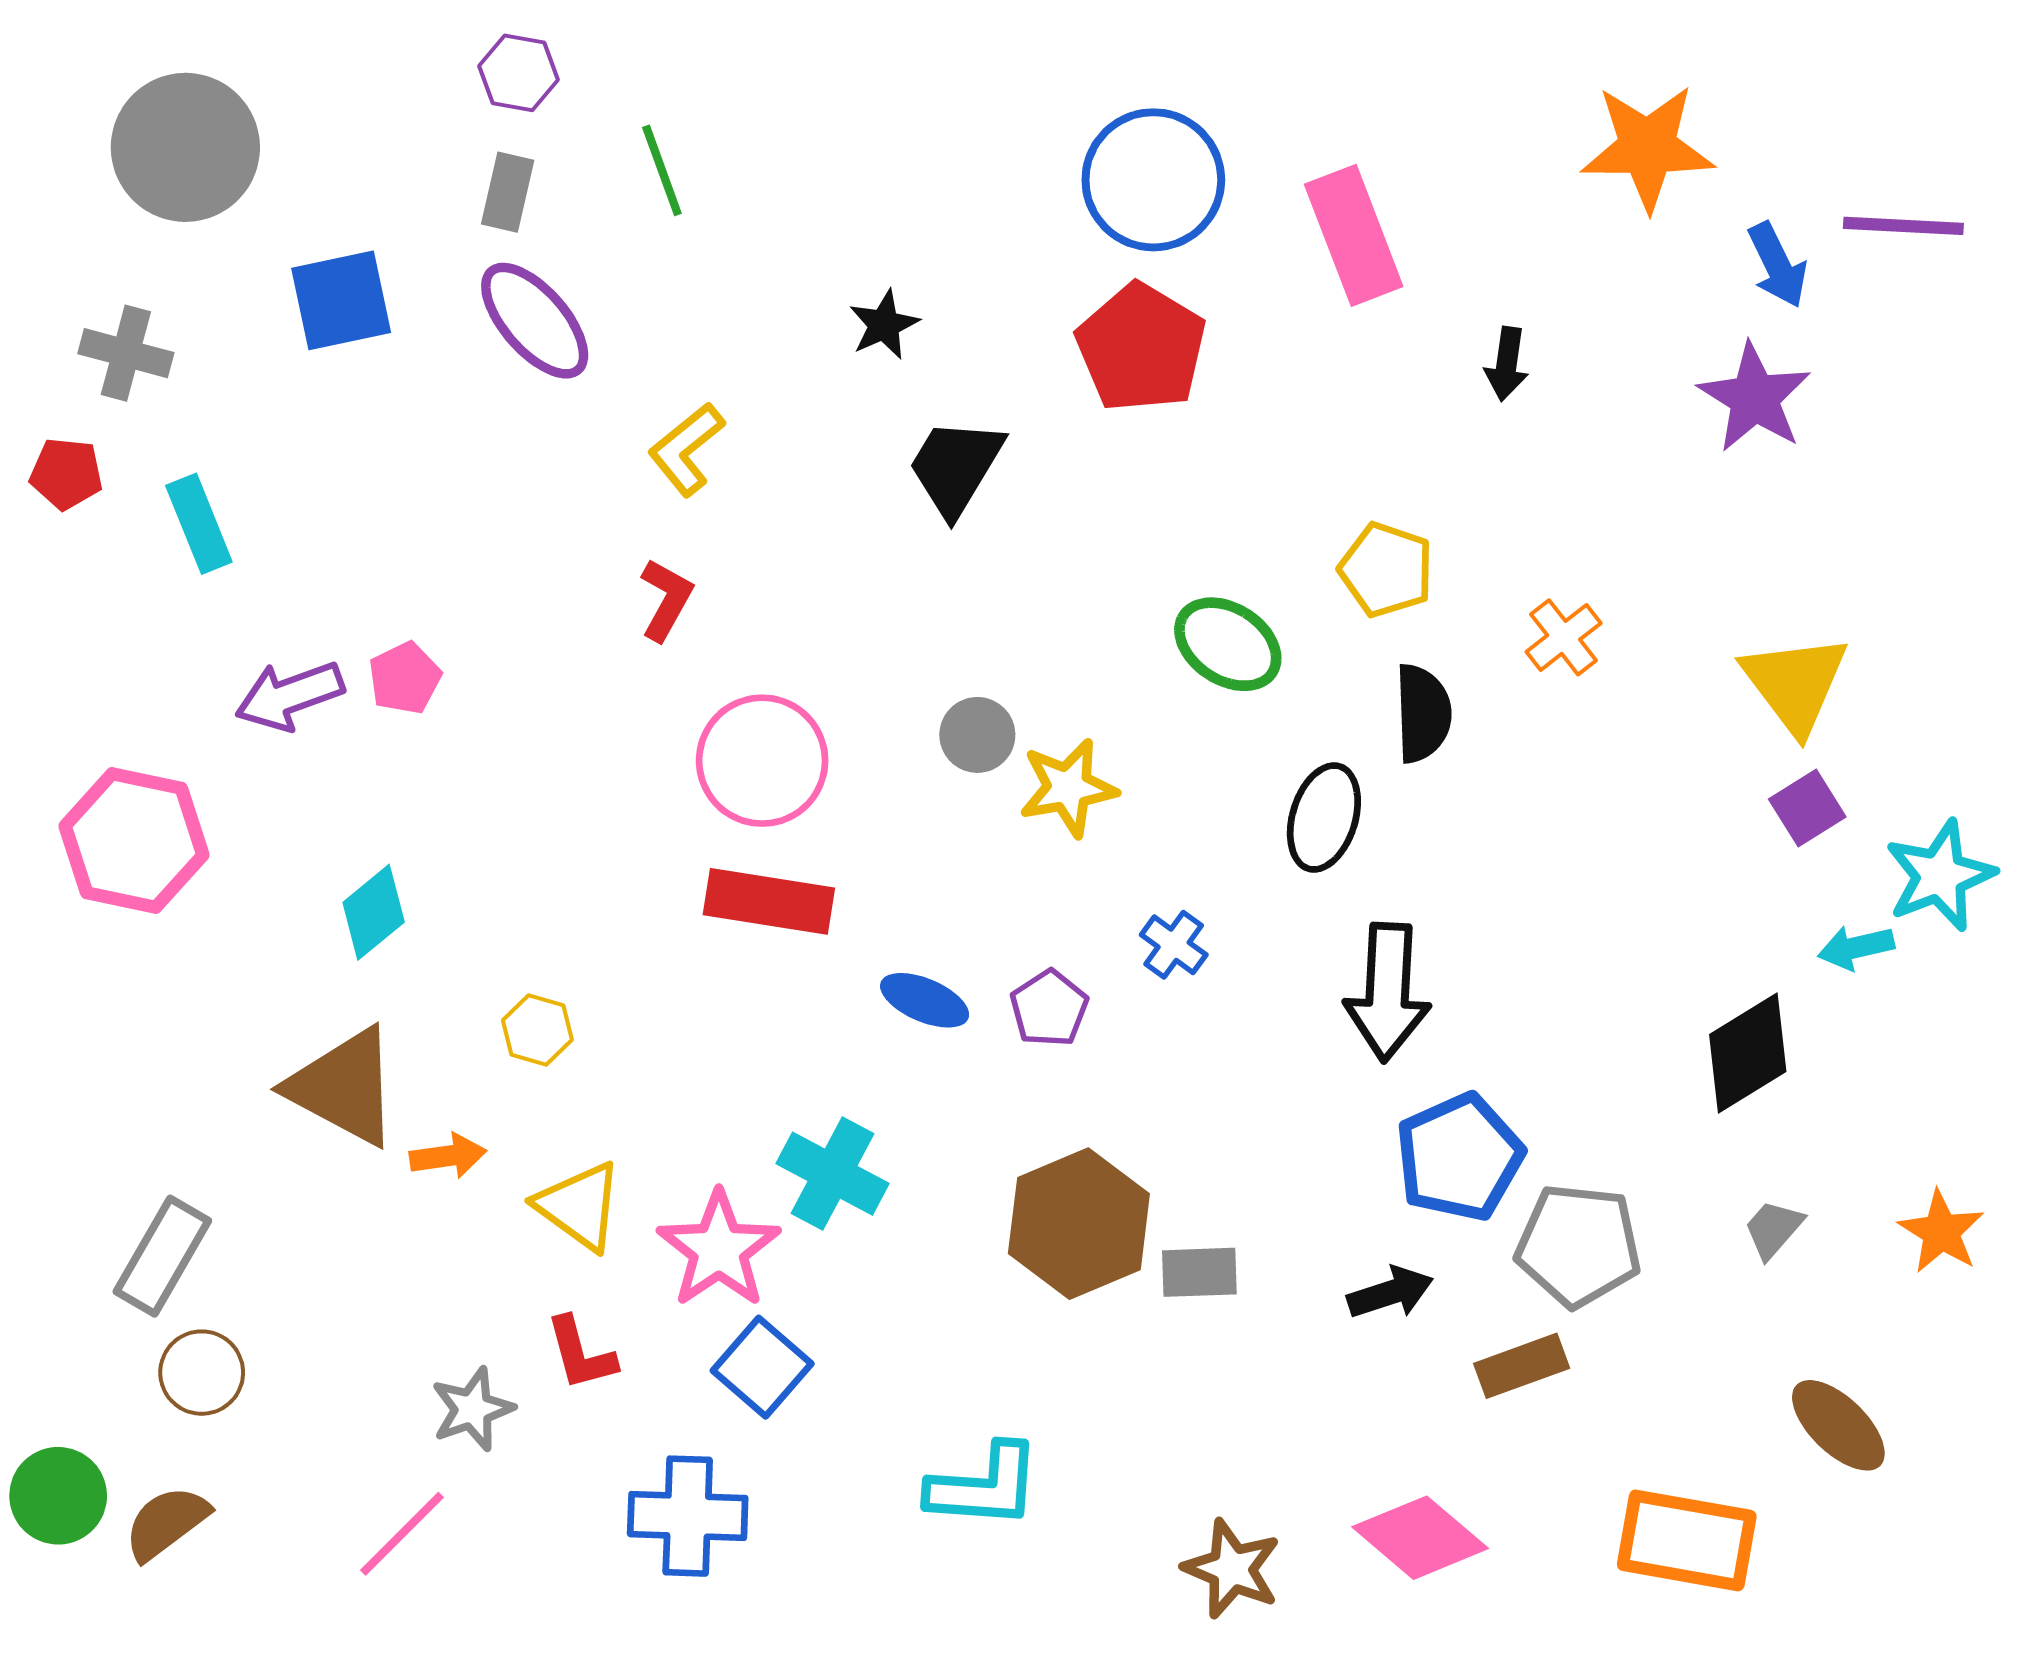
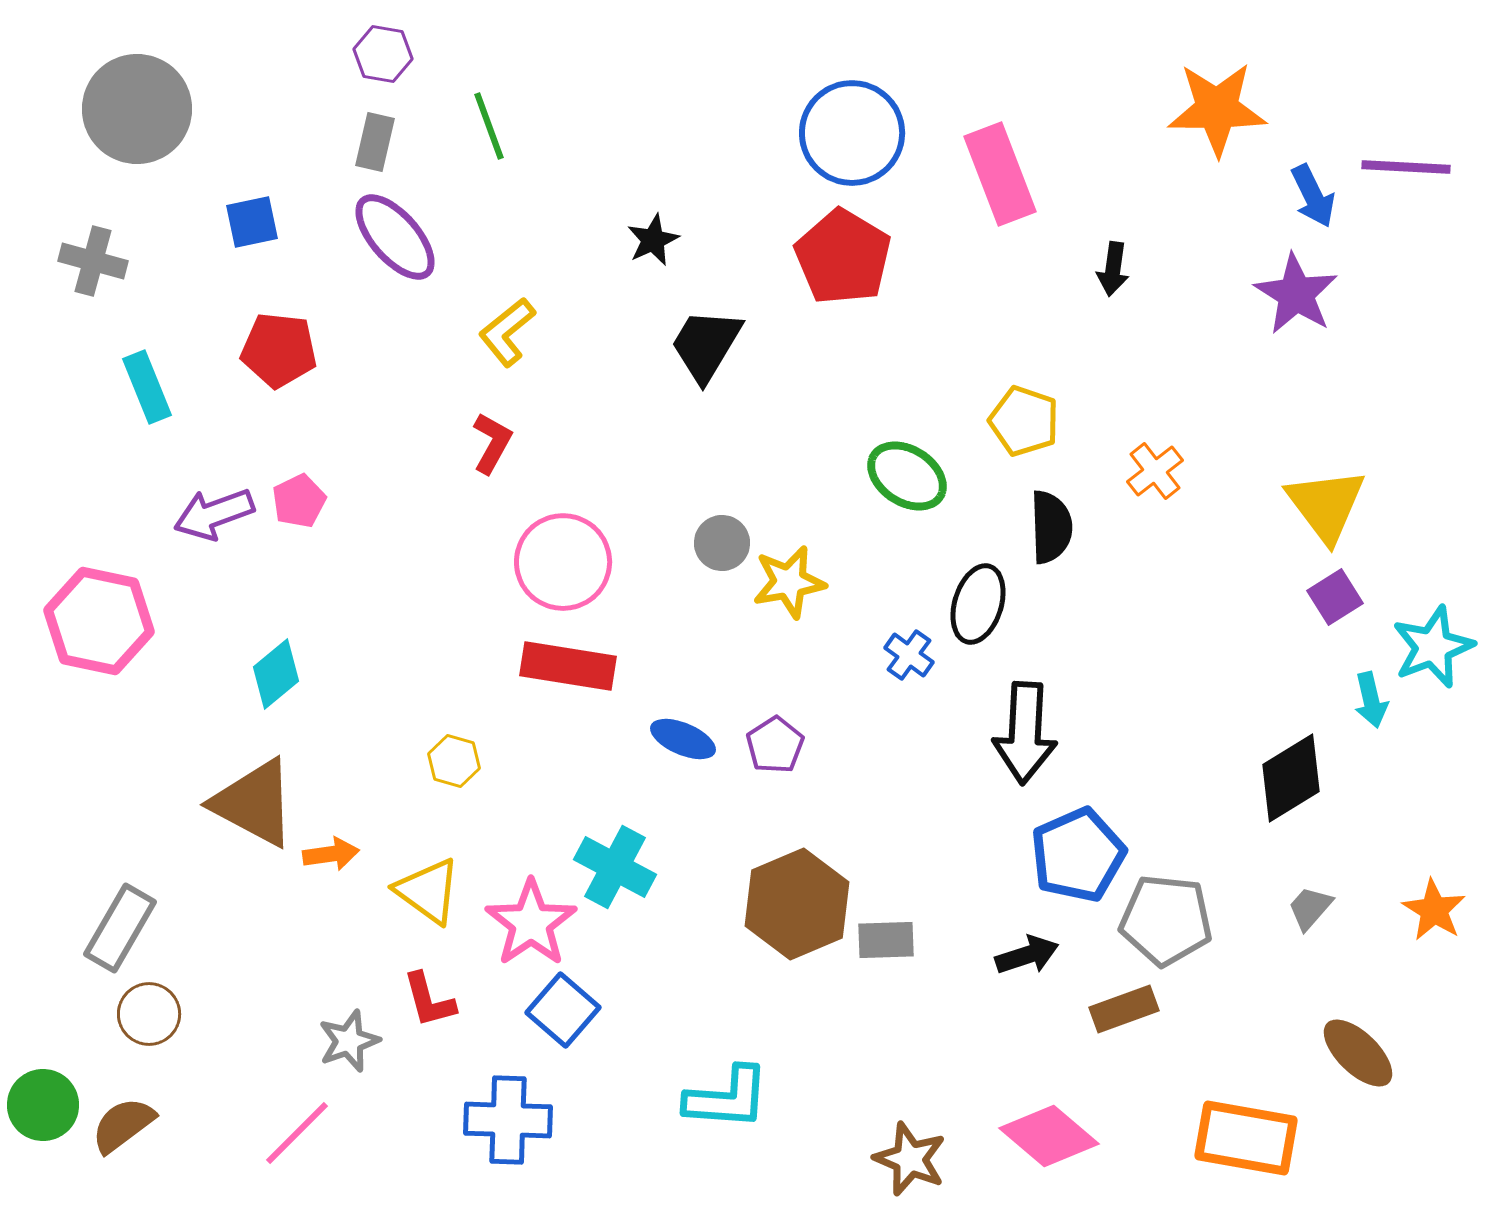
blue square: (341, 300) -> (252, 222), size x0.7
red pentagon: (66, 474) -> (279, 350), moved, size x1.4
blue cross: (1174, 945) -> (909, 655), moved
cyan arrow: (1856, 947) -> (1371, 700), turned -90
yellow hexagon: (537, 1030) -> (454, 761), moved

